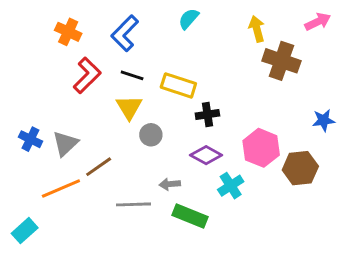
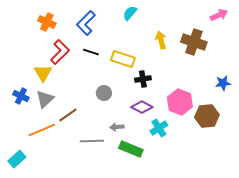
yellow arrow: (257, 29) -> (161, 40), moved
yellow triangle: (129, 107) -> (43, 73), moved

